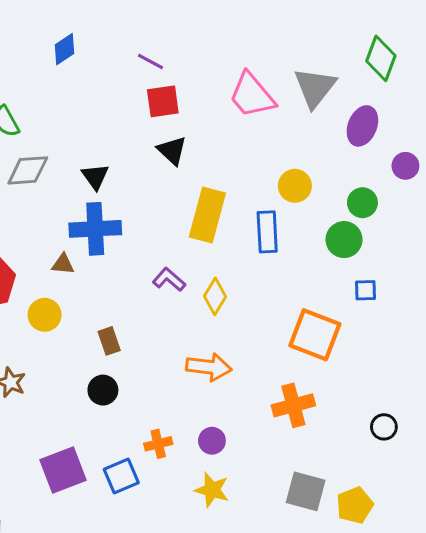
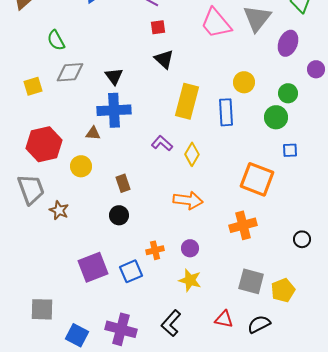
red square: (163, 101) -> (158, 27), size x0.7

